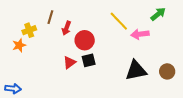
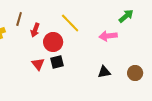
yellow line: (119, 21) -> (70, 23), moved
red triangle: (69, 62) -> (38, 64), turned -32
black triangle: (136, 70) -> (104, 72), size x0.6

